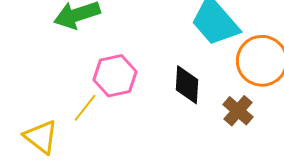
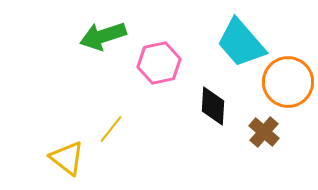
pink hexagon: (115, 76) -> (159, 63), moved

